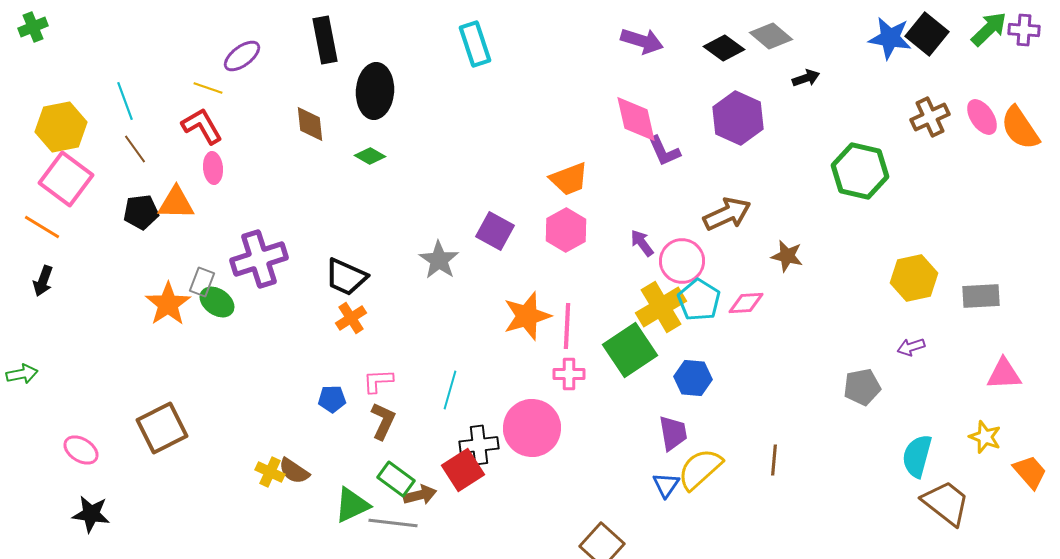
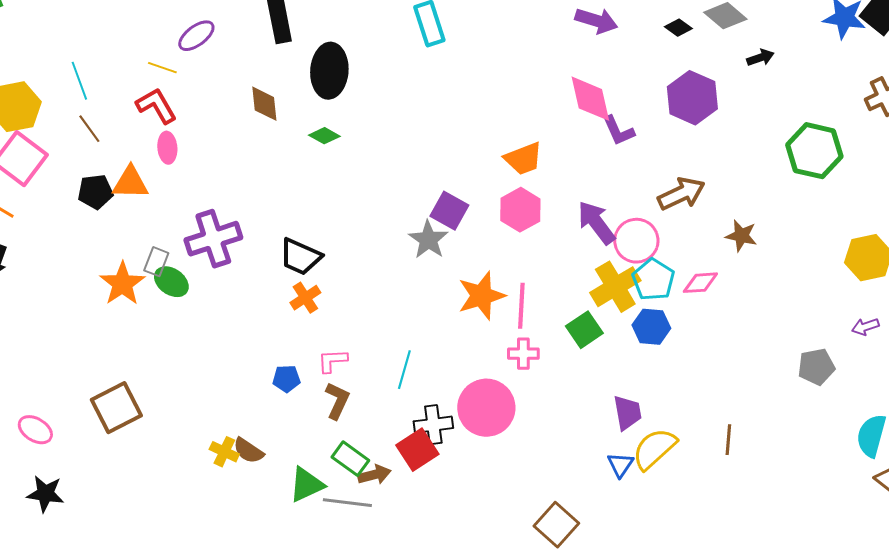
black diamond: (724, 48) -> (678, 28), size x0.7
purple arrow: (642, 243) -> (596, 223), size x1.6
gray star: (439, 260) -> (428, 240), moved
green square: (630, 350) -> (584, 330), size x0.7
blue hexagon: (693, 378) -> (651, 327), moved

